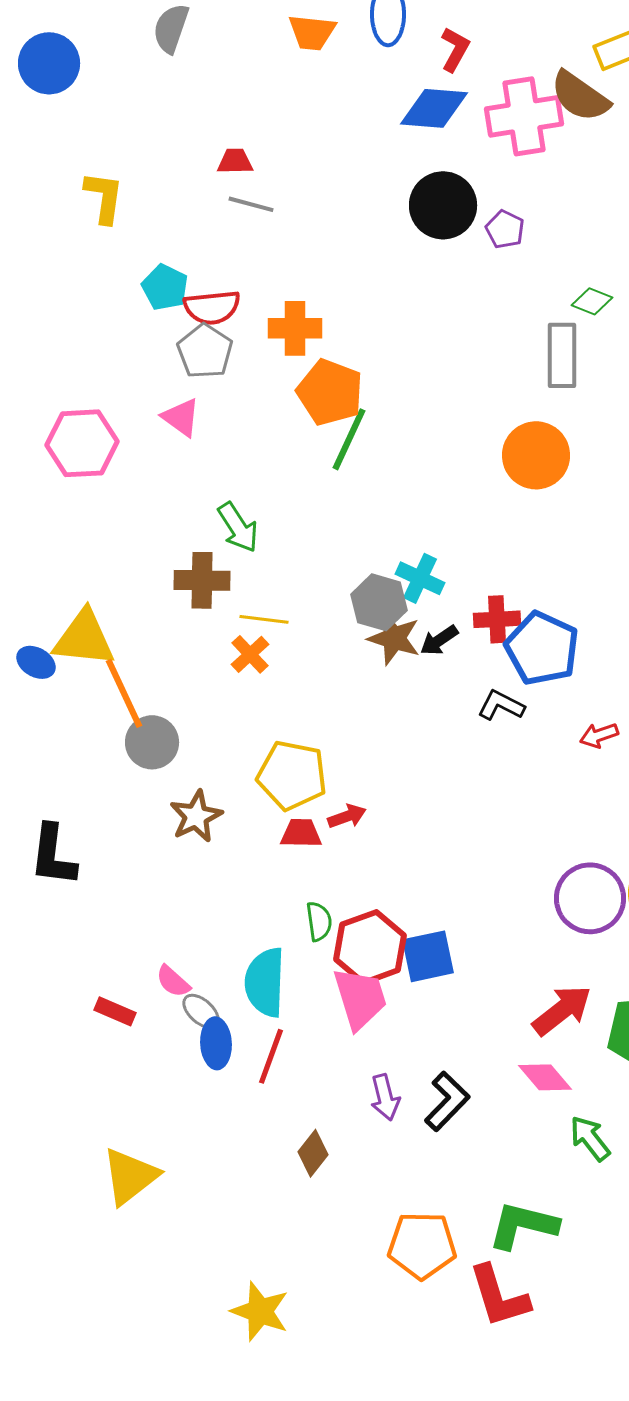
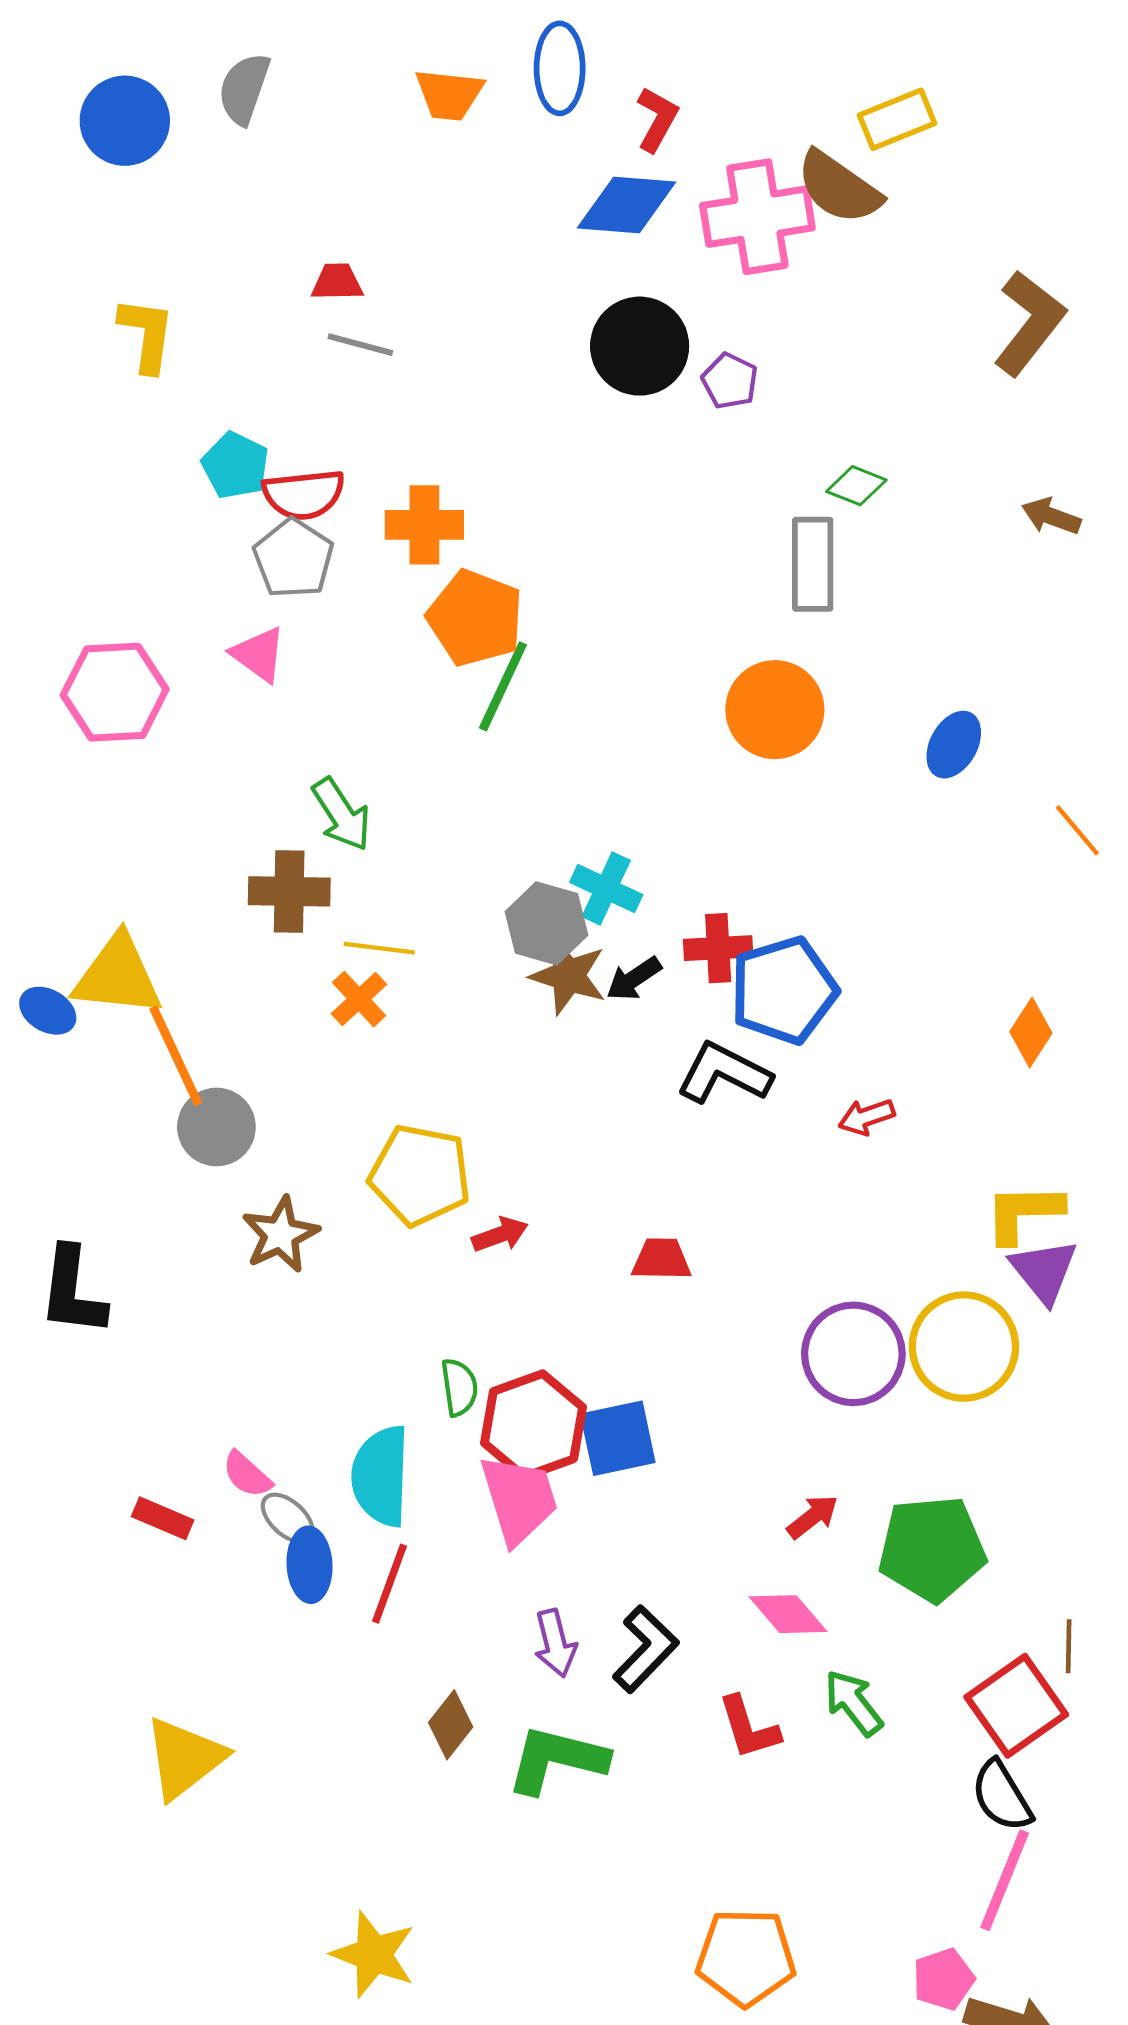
blue circle: (49, 63) -> (125, 121), moved
blue pentagon: (542, 648) -> (784, 990), turned 30
black L-shape: (501, 705) -> (724, 1073), size x1.4
red trapezoid: (301, 833) -> (661, 1259), moved
red arrow: (562, 1010) -> (813, 1517), size x0.6
green L-shape: (523, 1225) -> (557, 1760), moved
orange pentagon: (422, 1245) -> (746, 1957), moved
red L-shape: (499, 1296) -> (749, 1728), moved, size x0.7

